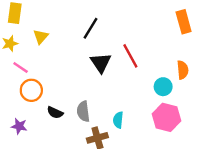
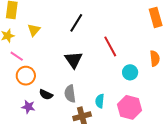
black triangle: (101, 63) -> (74, 60), moved
cyan circle: (163, 87) -> (130, 72), moved
pink hexagon: (166, 117) -> (129, 107), moved
purple star: (19, 126) -> (28, 107), moved

